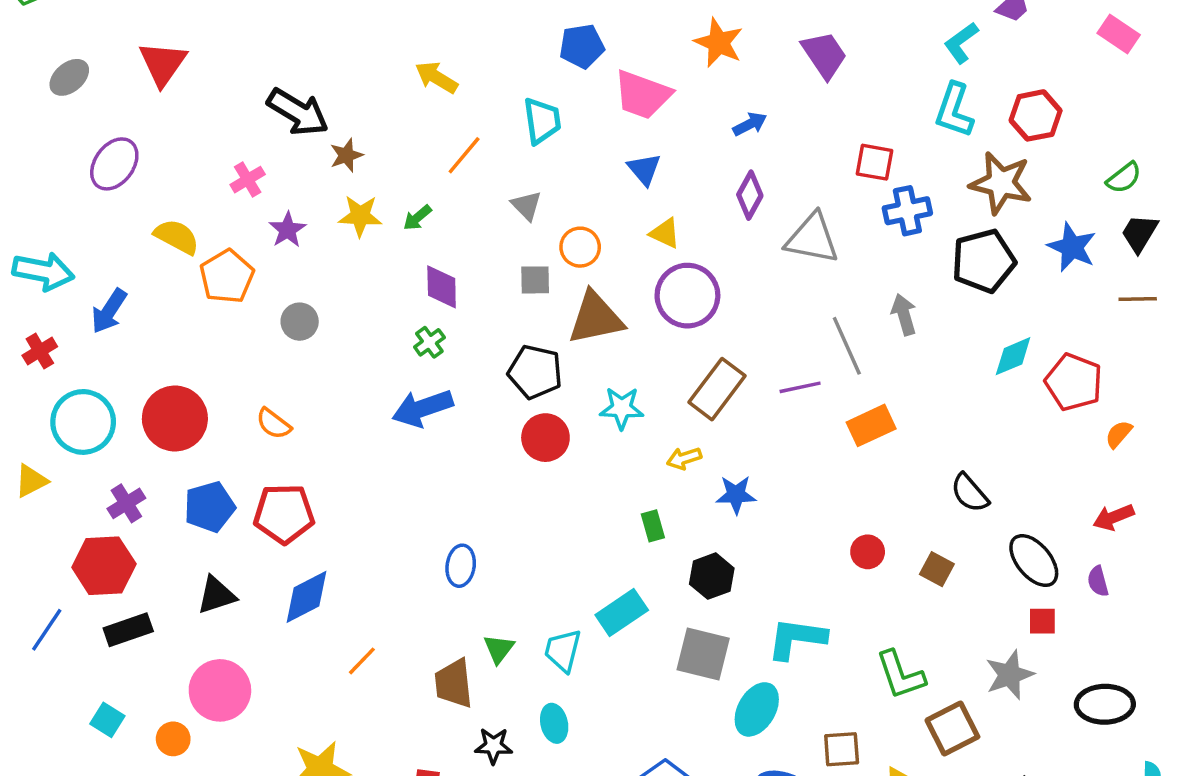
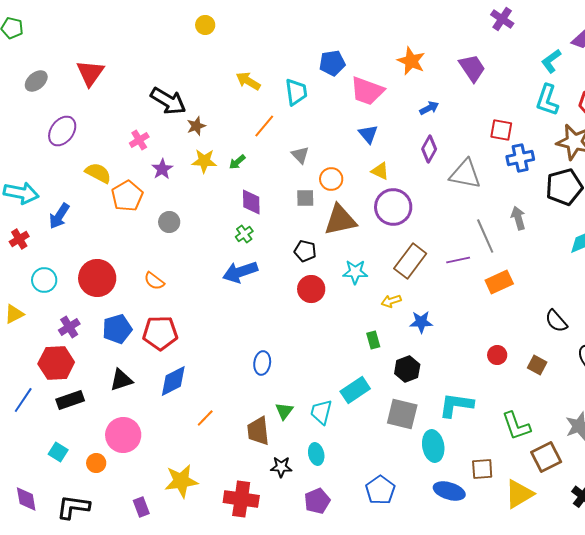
cyan trapezoid: (542, 121) -> (296, 92), moved
black pentagon: (535, 372) -> (305, 251), size x0.7
cyan circle: (83, 422) -> (44, 280), size x0.7
cyan ellipse: (757, 709) -> (433, 446), turned -40

